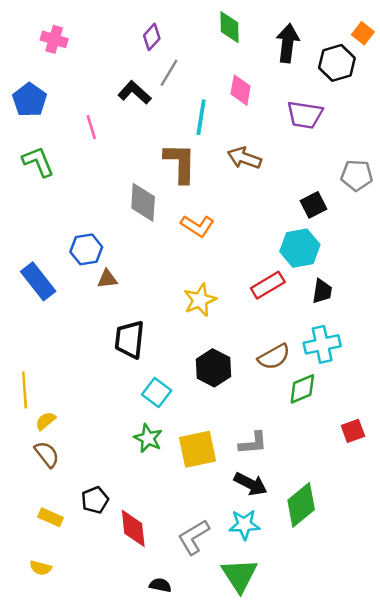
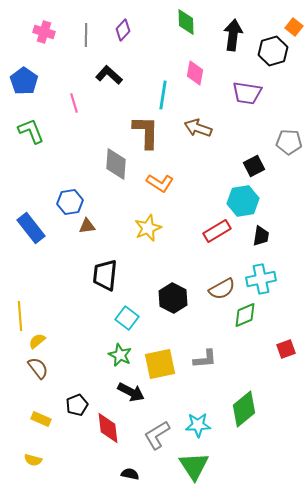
gray line: (169, 73) -> (86, 35), moved, turned -30
yellow star: (200, 300) -> (148, 228), moved
black arrow: (251, 484) -> (131, 392), moved

